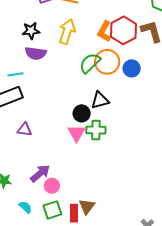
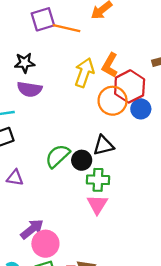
red hexagon: (124, 30) -> (130, 86), moved
yellow arrow: (67, 31) -> (84, 73), moved
green semicircle: (90, 63) -> (58, 156), moved
pink triangle: (77, 133) -> (97, 204), moved
pink circle: (52, 186) -> (45, 244), size x1.5

